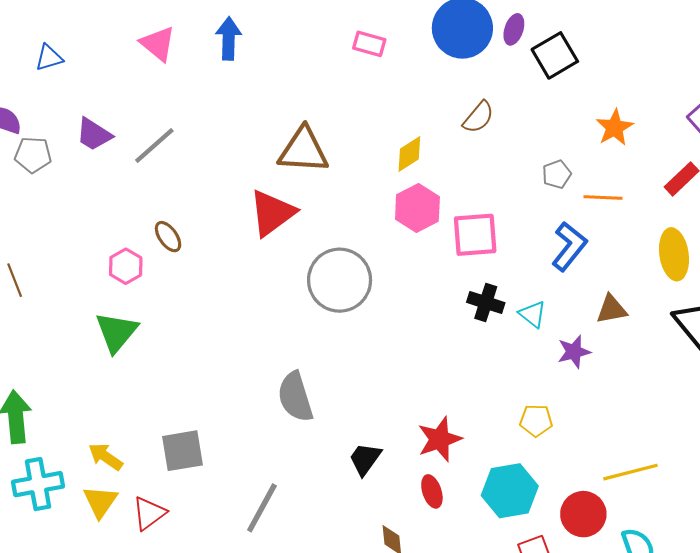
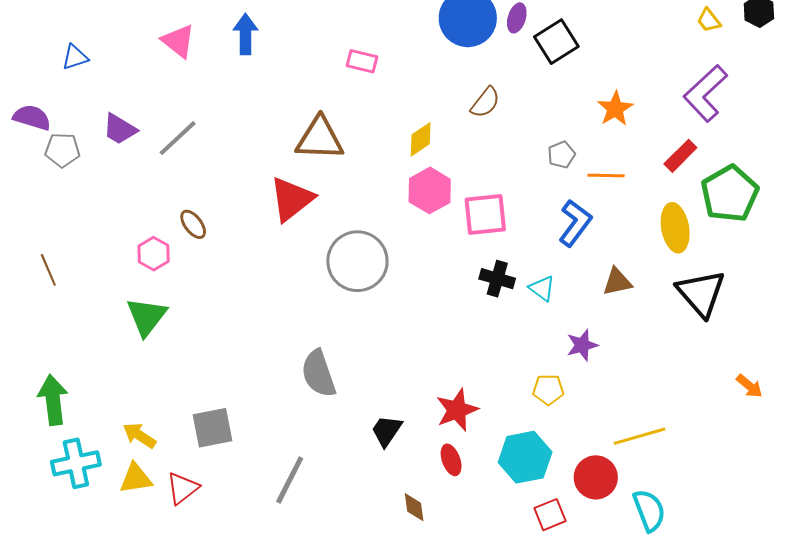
pink rectangle: (369, 44) -> (362, 61), moved
purple star: (574, 352) -> (582, 345), moved
yellow triangle: (100, 502) -> (136, 478), turned 48

